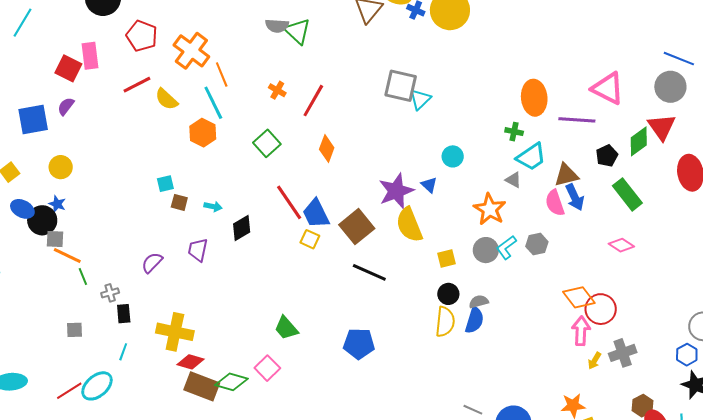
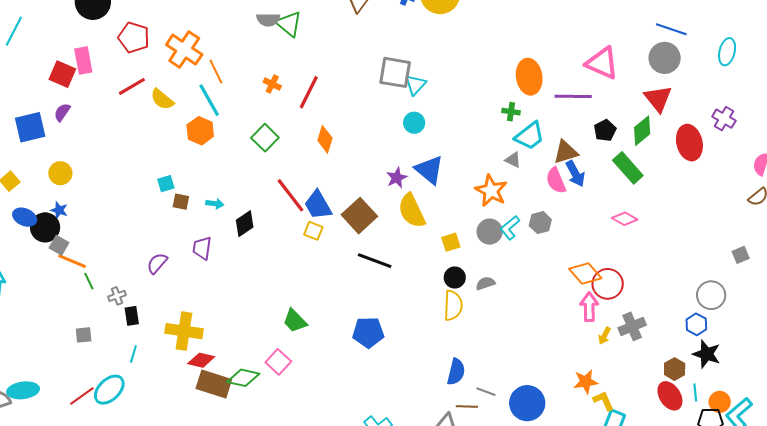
green diamond: (639, 141) -> (642, 131), moved
cyan circle: (453, 156) -> (414, 123), moved
blue triangle: (429, 185) -> (429, 170), size x1.8
purple star: (396, 191) -> (397, 178), size x0.6
gray square: (55, 239) -> (59, 245), turned 30
blue semicircle: (474, 320) -> (456, 372), moved
brown hexagon: (642, 406) -> (675, 369), moved

